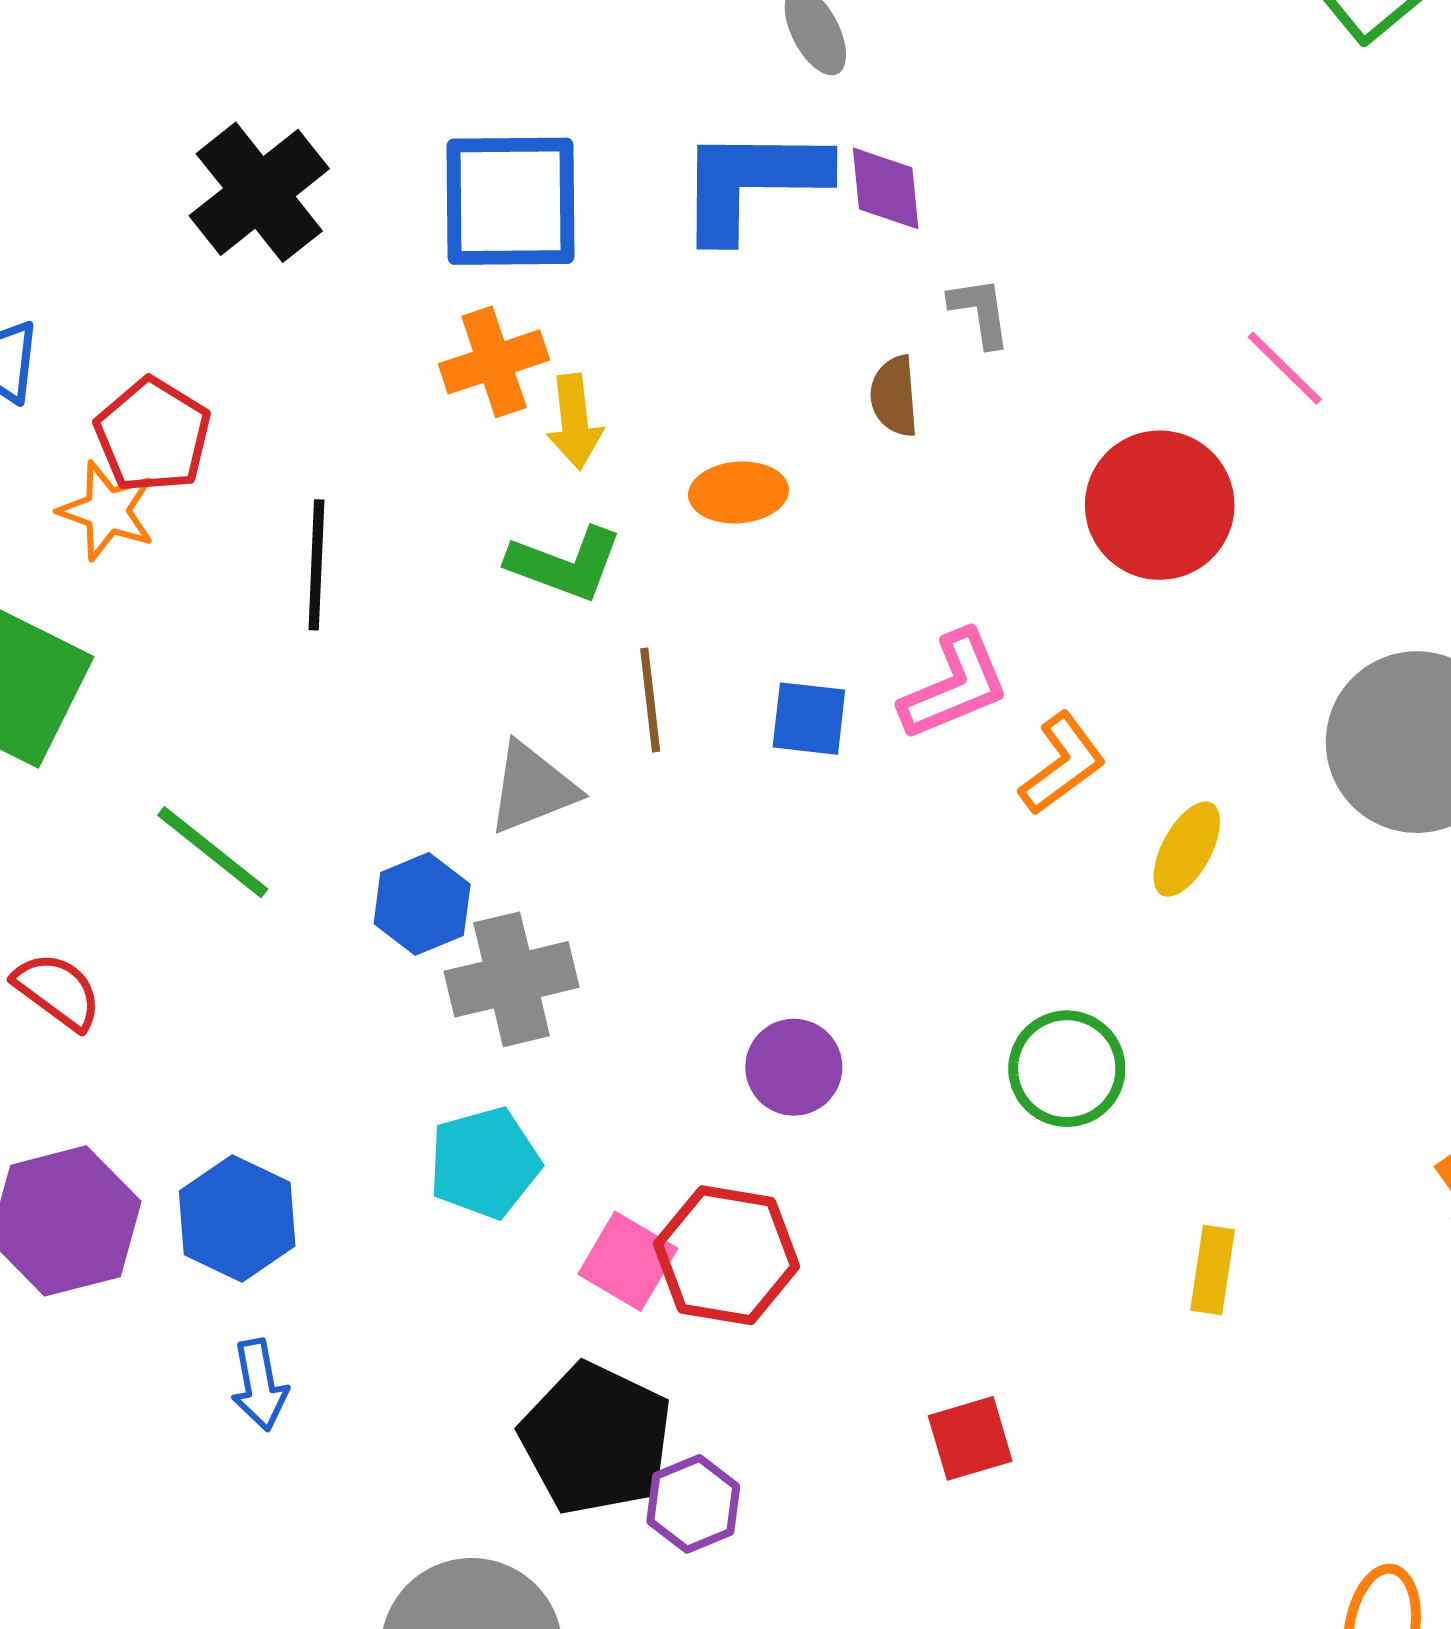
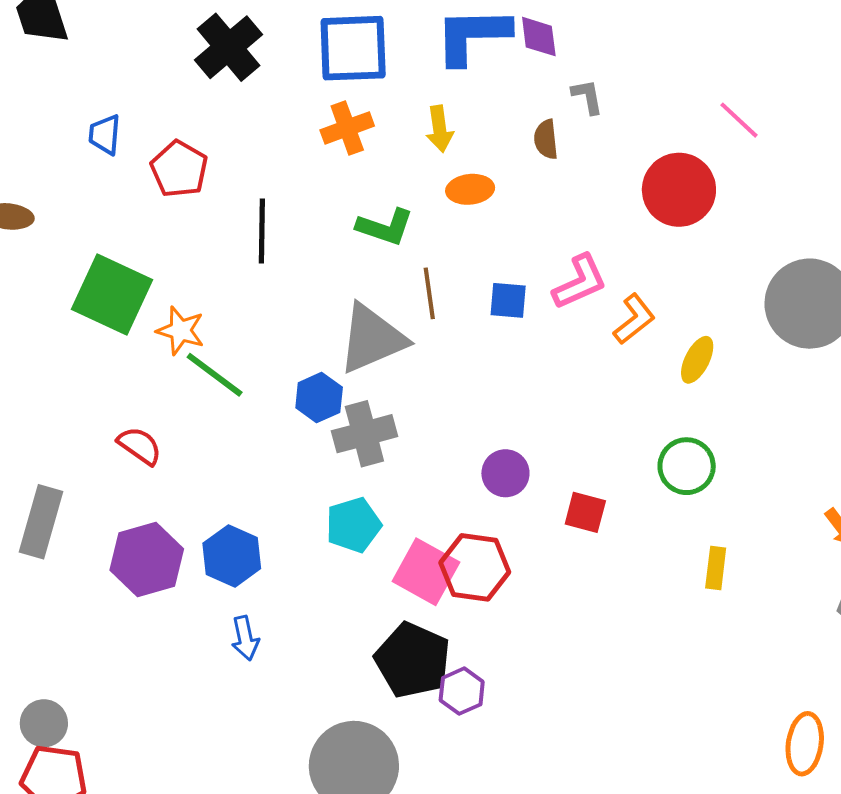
yellow arrow: (574, 422) -> (440, 129), moved
orange star: (107, 511) -> (181, 331), moved
gray triangle: (532, 788) -> (372, 339), size x1.5
green circle: (1067, 1069) -> (687, 466), moved
pink square: (628, 1261) -> (426, 572), size x1.4
red square: (970, 1438) -> (585, 512), moved, turned 33

